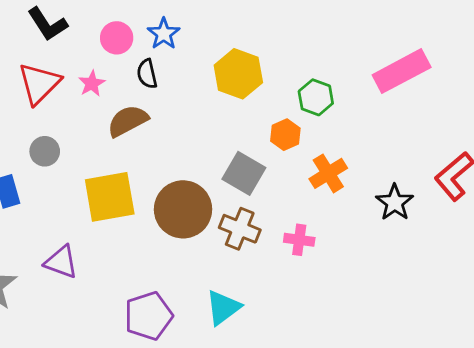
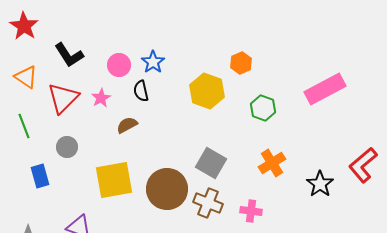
brown semicircle: (128, 121) -> (127, 125), size x0.7
orange hexagon: (285, 135) -> (241, 63), moved

